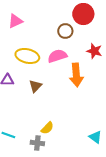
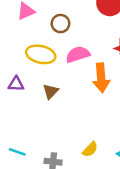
brown circle: (65, 31) -> (60, 24), moved
yellow semicircle: (47, 128) -> (90, 149), moved

